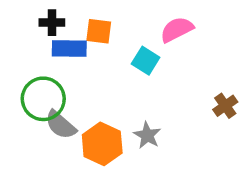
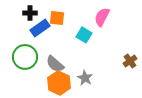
pink semicircle: (177, 29) -> (102, 17), turned -36
blue rectangle: (69, 49) -> (40, 28), turned -36
gray semicircle: (61, 125) -> (55, 64), moved

